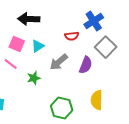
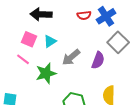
red semicircle: (72, 36) -> (84, 15), moved
green star: (34, 78) -> (46, 73), size x1.5

